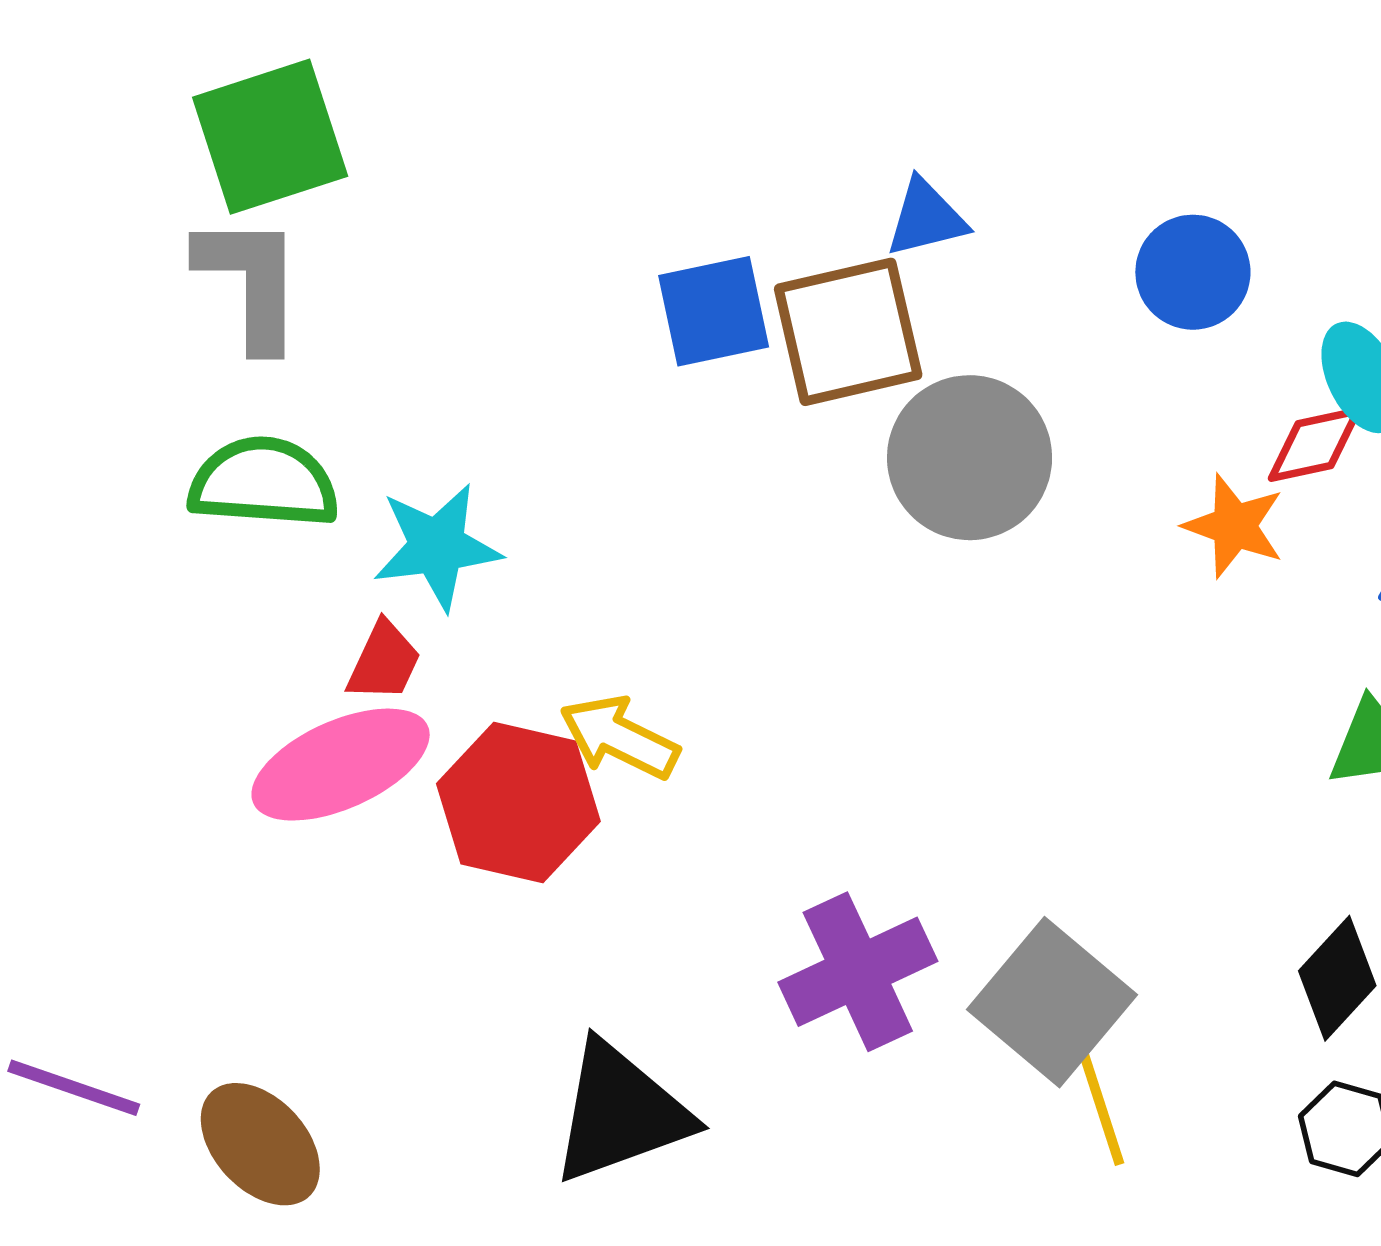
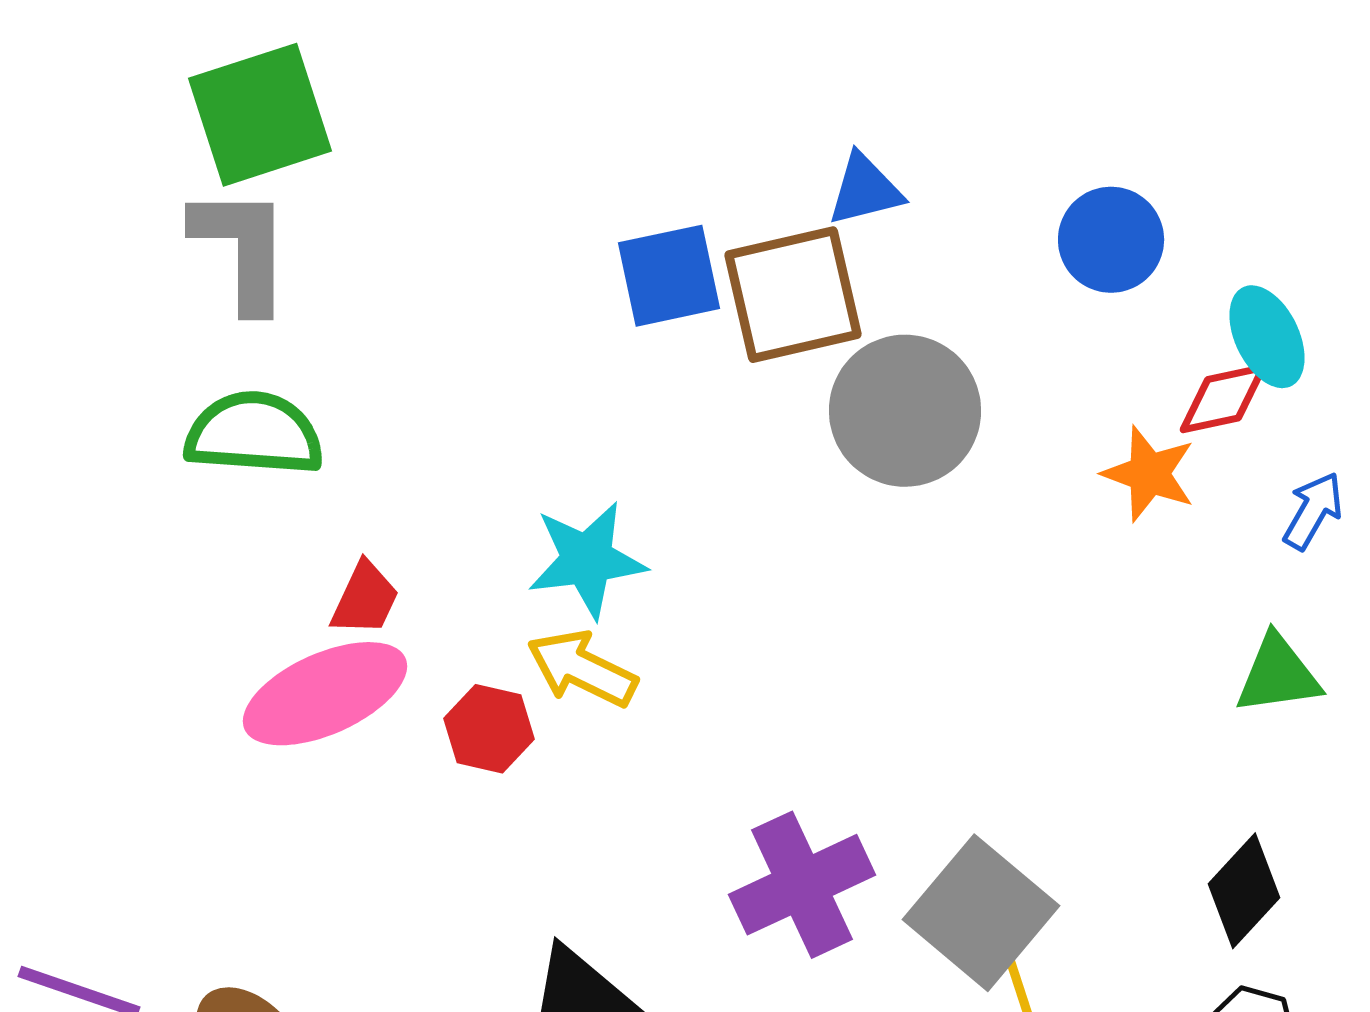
cyan star: (437, 547) -> (587, 560), moved
red hexagon: (518, 803) -> (489, 729), size x0.6

